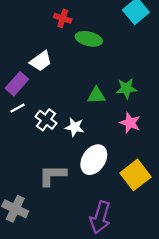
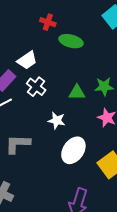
white cross: (46, 120) -> (36, 87), moved
gray L-shape: (52, 175) -> (18, 144), moved

